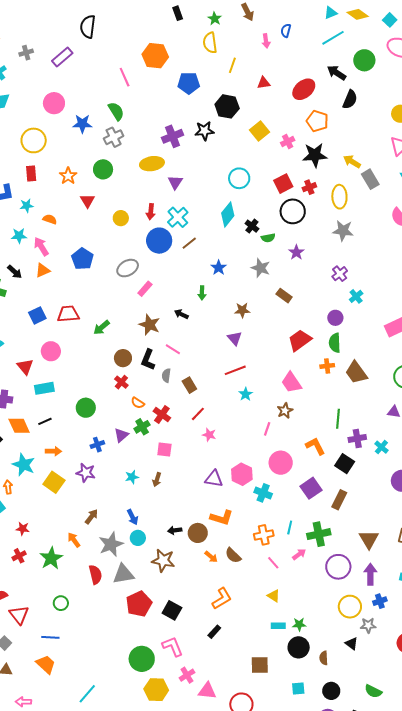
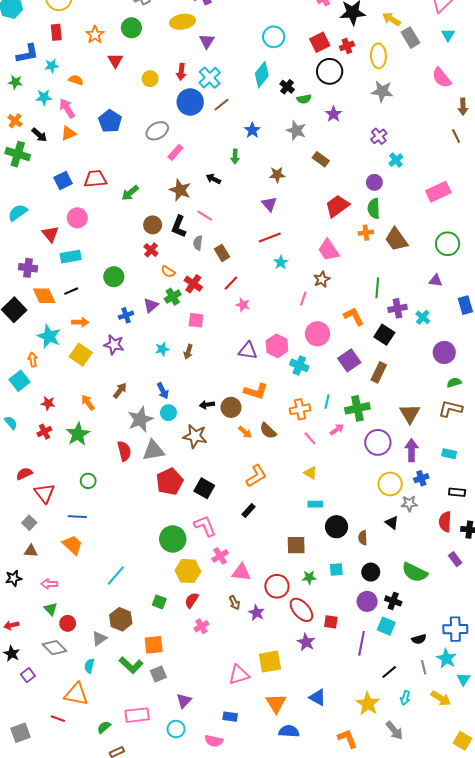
orange arrow: (74, 540) -> (88, 403), moved
green star: (299, 624) -> (309, 577), moved
green semicircle: (373, 691) -> (415, 572), size x1.4

